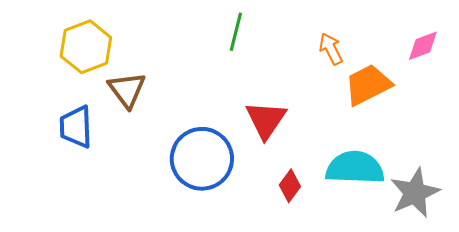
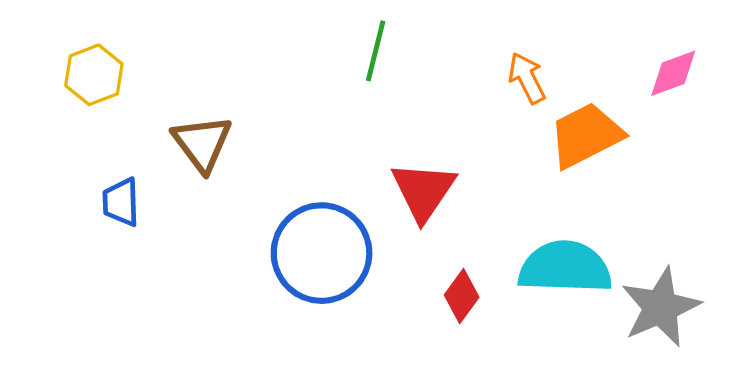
yellow hexagon: (86, 47) -> (94, 75), moved, size x0.7
blue trapezoid: (76, 127) -> (121, 202), size x0.7

